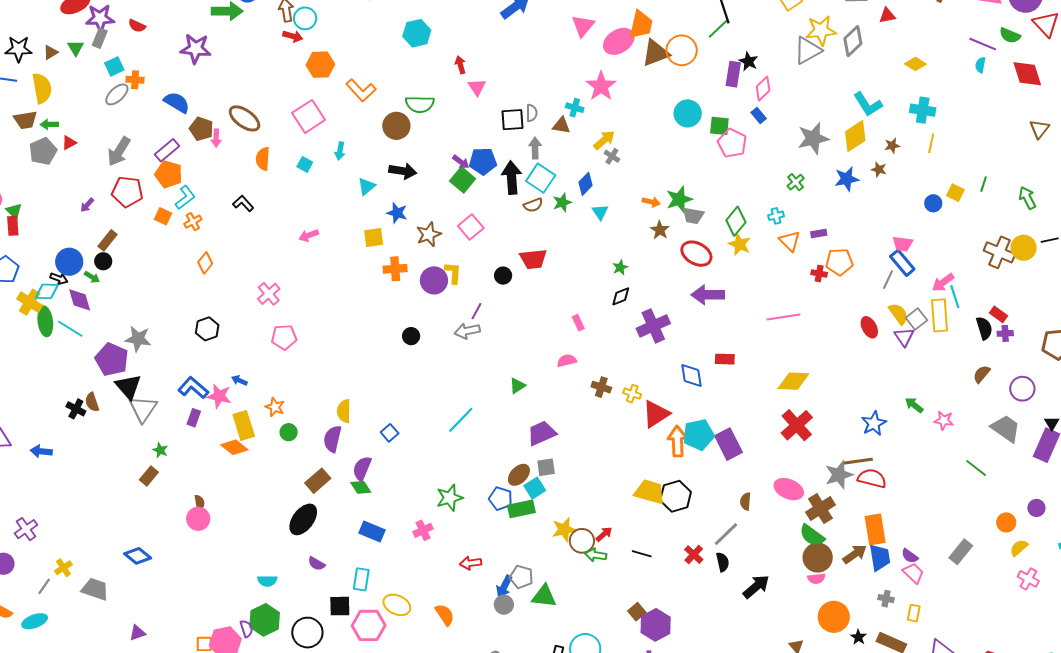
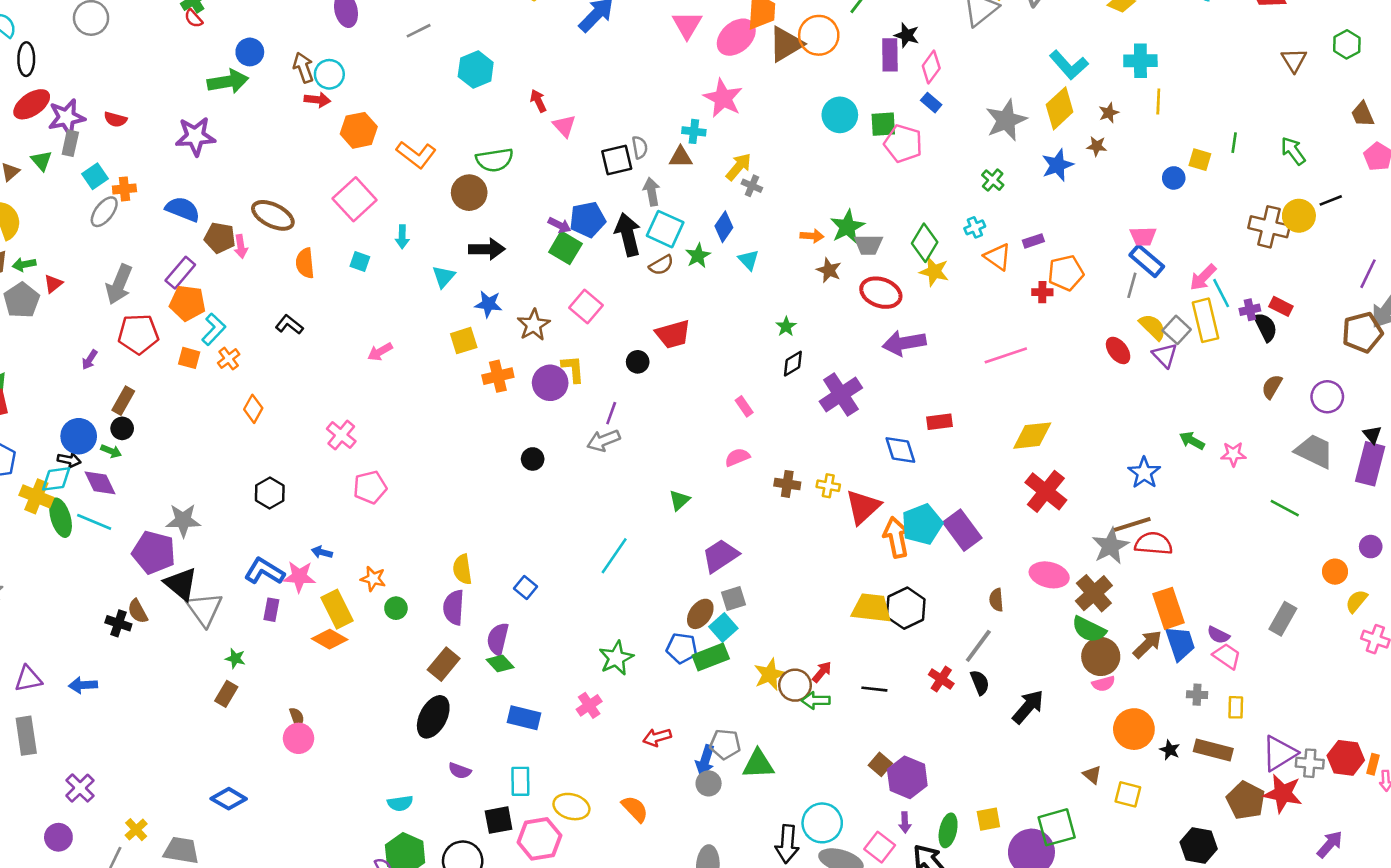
purple cross: (1005, 333) -> (1250, 310), moved

